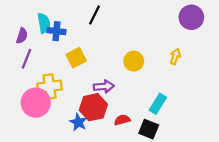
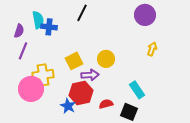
purple circle: (191, 17) -> (145, 15), moved
yellow square: (76, 58) -> (74, 61), moved
yellow circle: (134, 61) -> (106, 59), moved
cyan rectangle: (158, 104) -> (137, 90), turned -66

